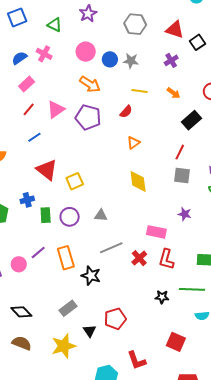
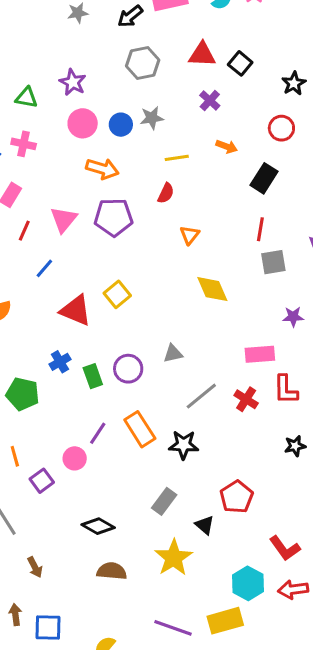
purple star: (88, 14) -> (73, 82), moved
yellow square: (75, 181) -> (117, 294), moved

